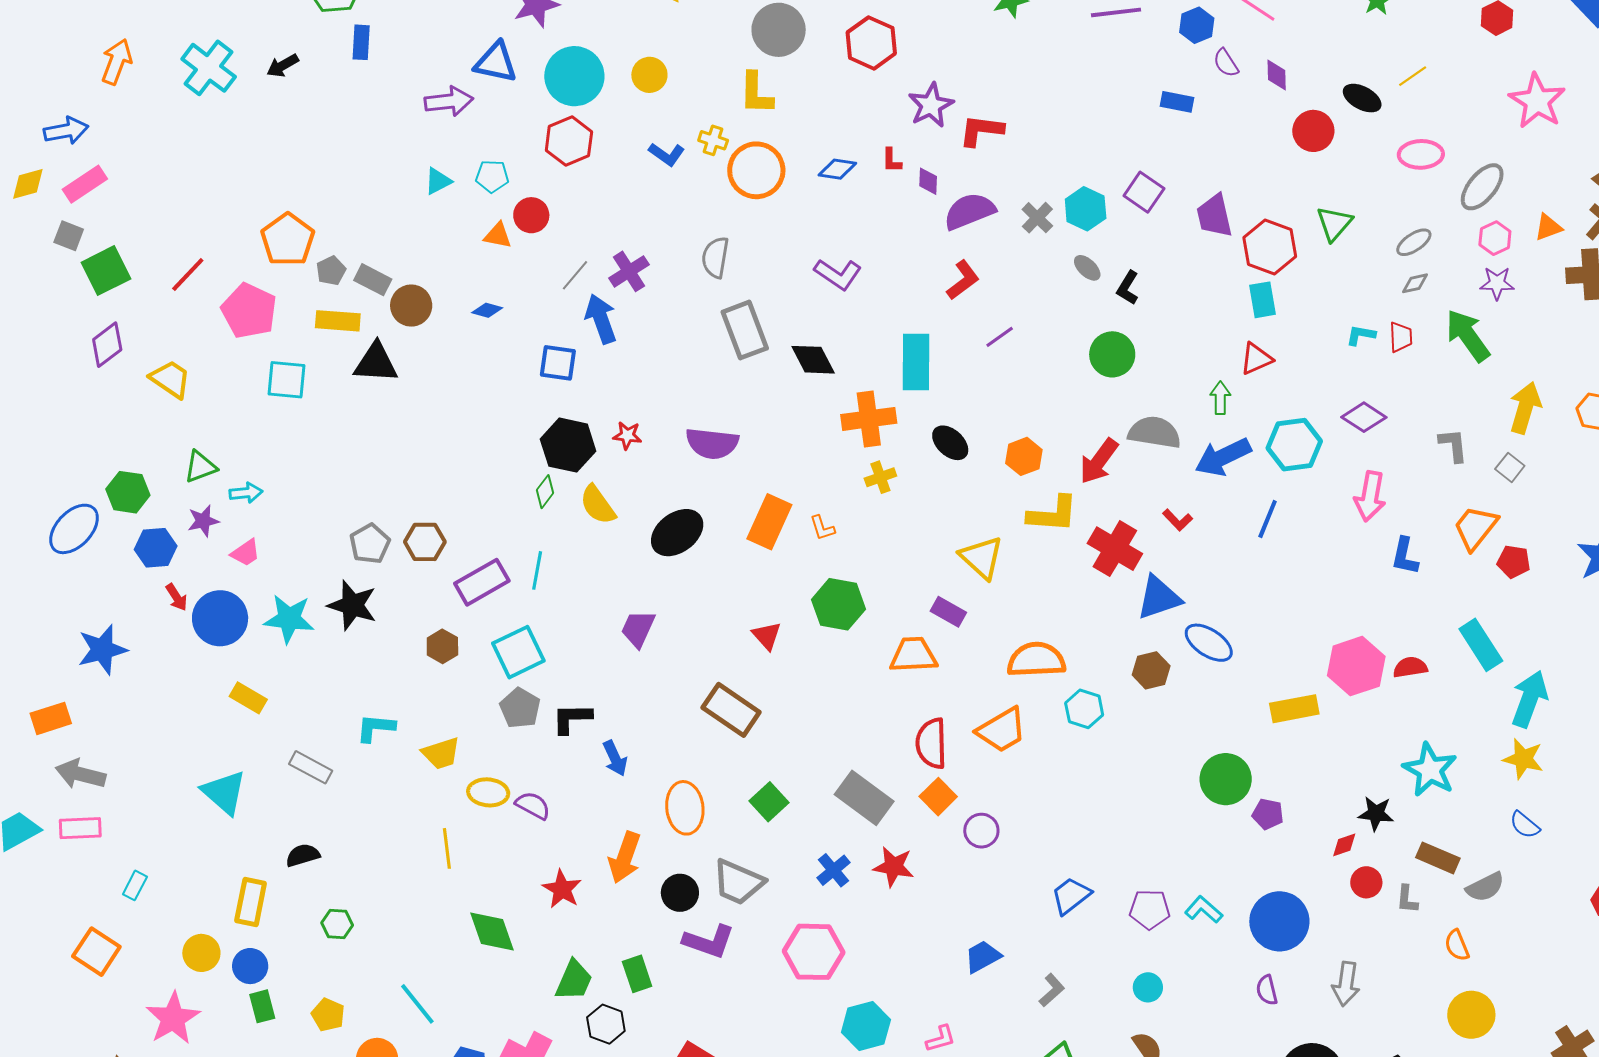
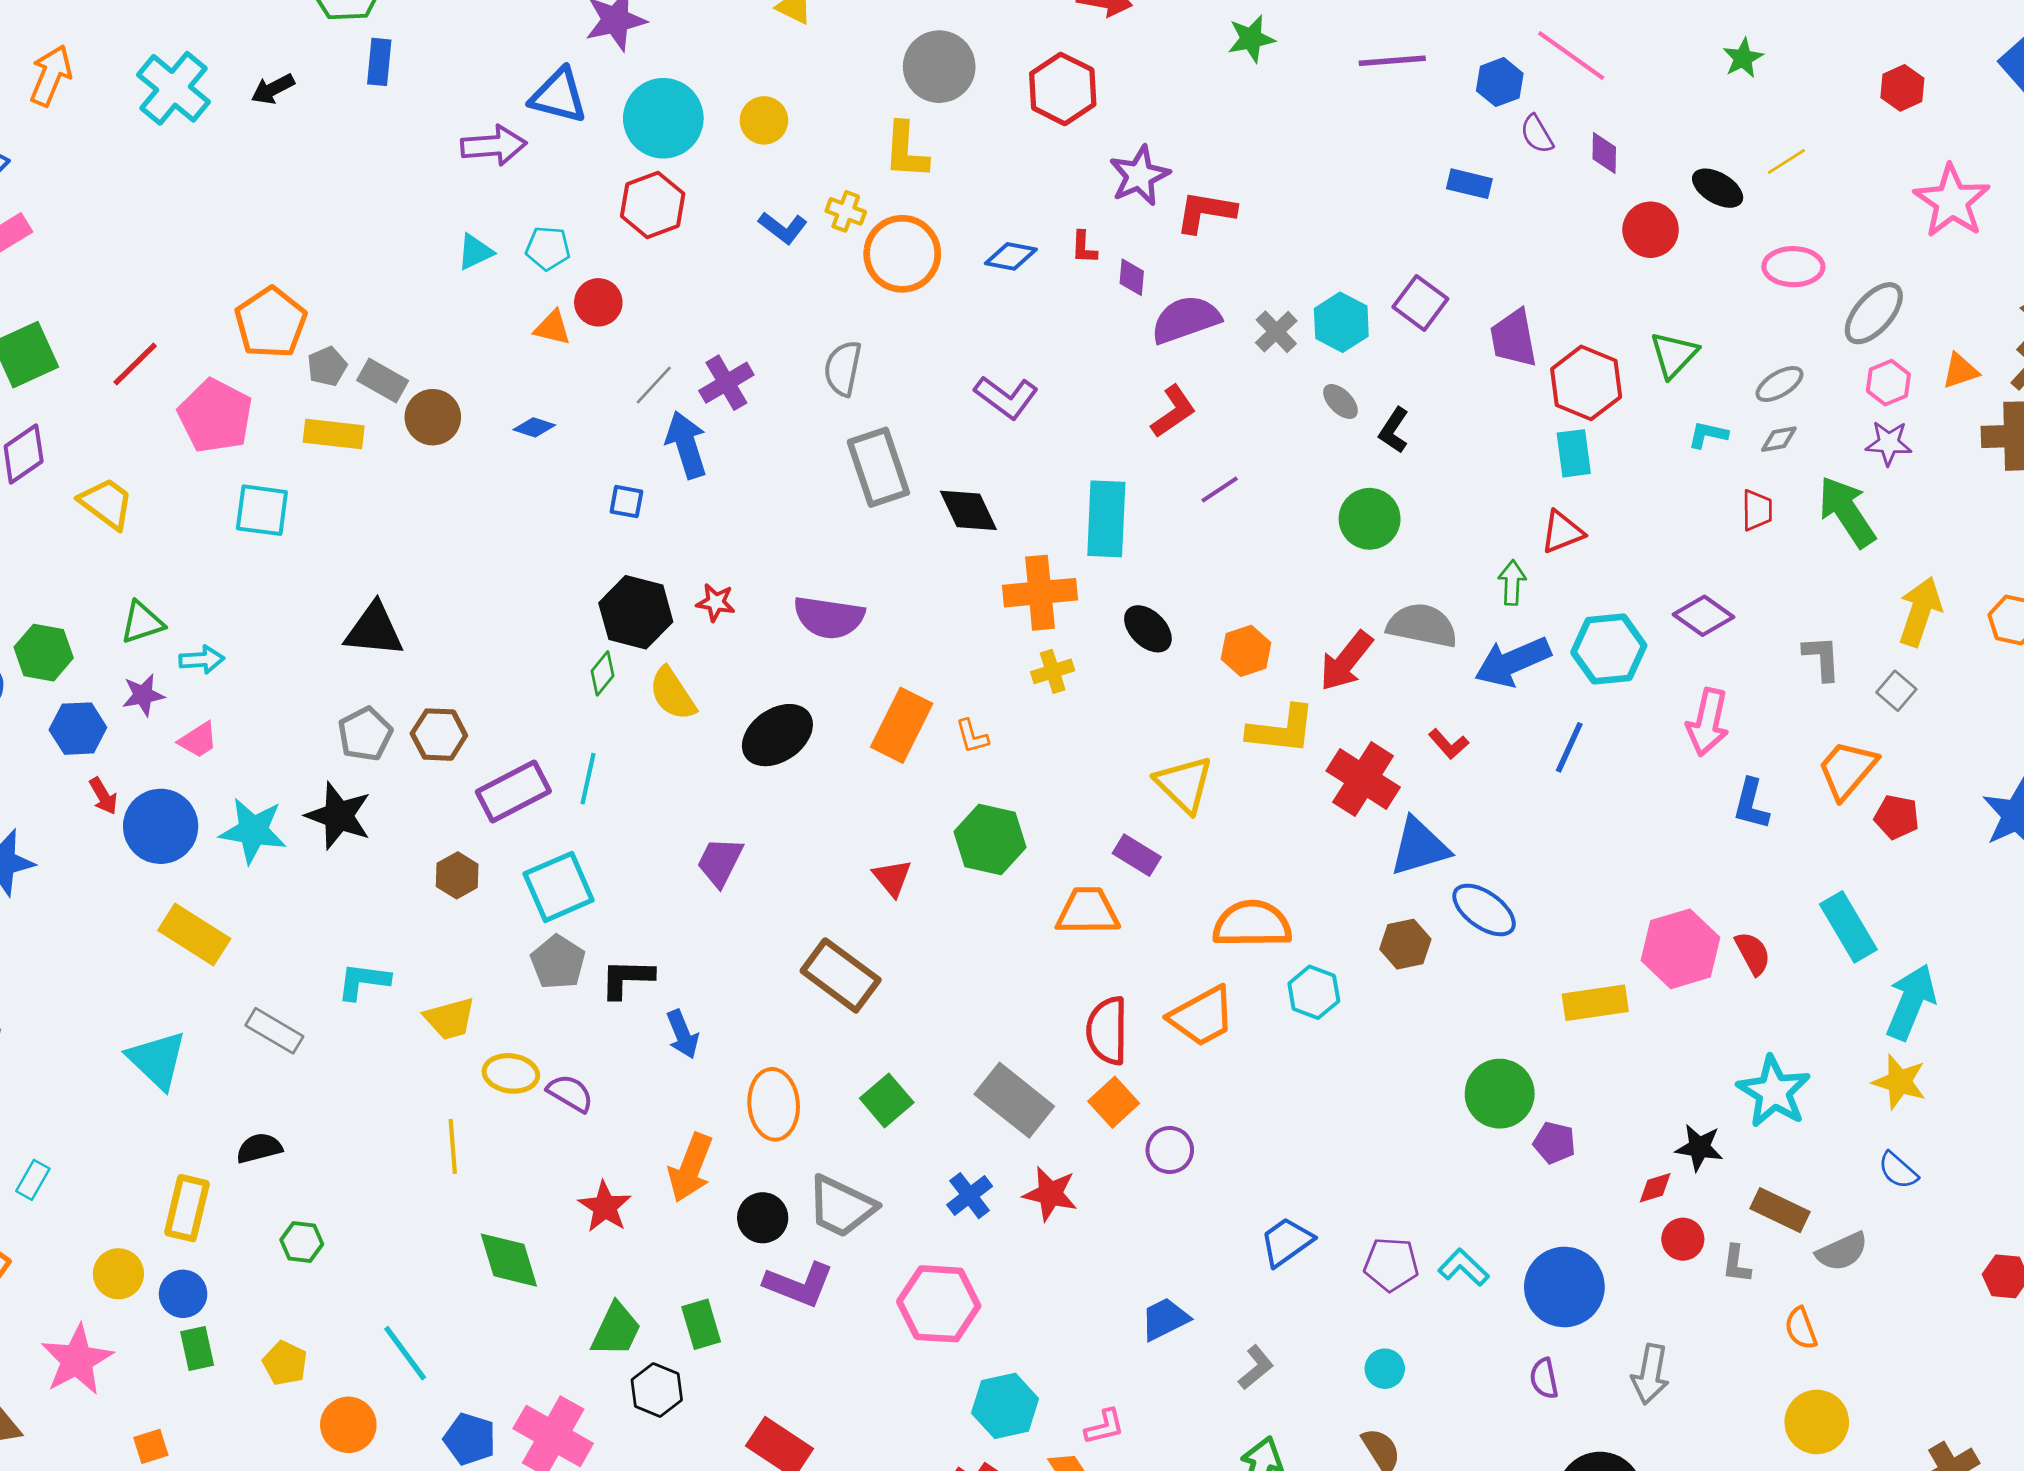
cyan L-shape: (1361, 335) -> (1708, 435), moved
black triangle: (376, 363) -> (374, 630), moved
blue square: (558, 363) -> (626, 502), size x0.7
red semicircle: (1410, 667) -> (1753, 953), turned 68
yellow rectangle: (248, 698) -> (194, 935), size x1.4

